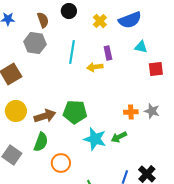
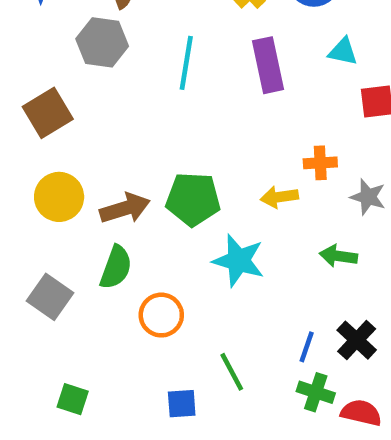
purple rectangle: (108, 53) -> (268, 65), size x1.6
yellow arrow: (95, 67) -> (279, 197), moved
orange cross: (131, 112) -> (320, 163), moved
green arrow: (119, 137) -> (338, 256), moved, turned 35

